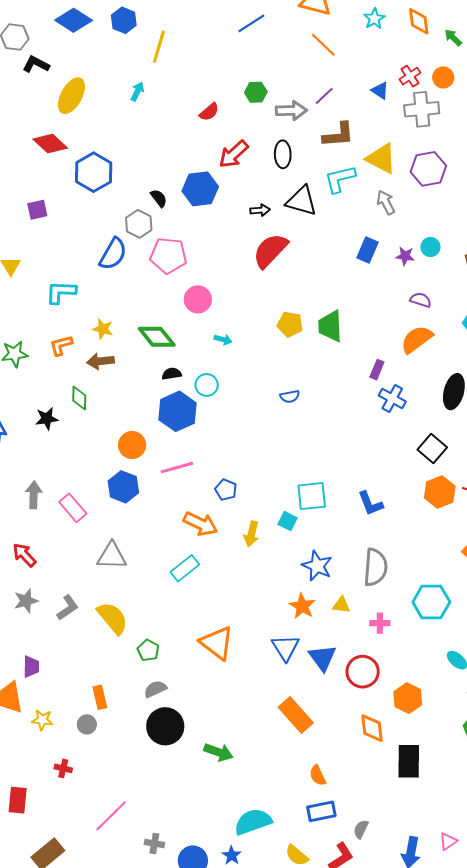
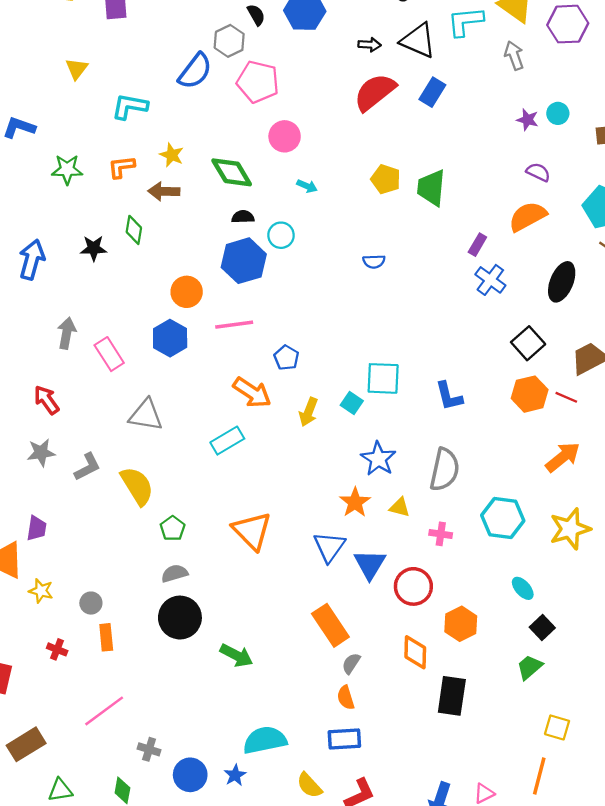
blue rectangle: (368, 250) -> (432, 92), moved
orange rectangle: (100, 697) -> (106, 637), moved
gray semicircle: (361, 829) -> (351, 663), moved

